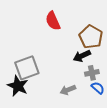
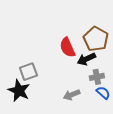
red semicircle: (53, 21) -> (67, 47), moved
gray square: (27, 68) -> (28, 72), size x0.7

